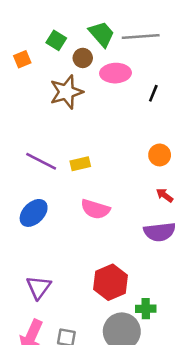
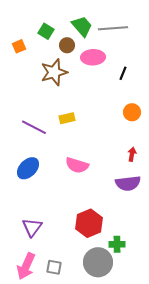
orange circle: (160, 155) -> (132, 112), moved
yellow rectangle: (80, 164) -> (67, 118), moved
red arrow: (165, 195) -> (132, 154), turned 64

